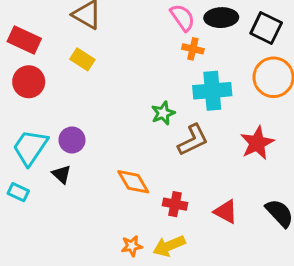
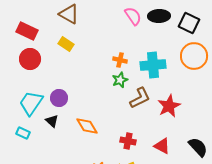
orange cross: (193, 49) -> (120, 60), moved
red star: (257, 143) -> (169, 106), moved
orange diamond: (133, 182) -> (87, 126), moved

